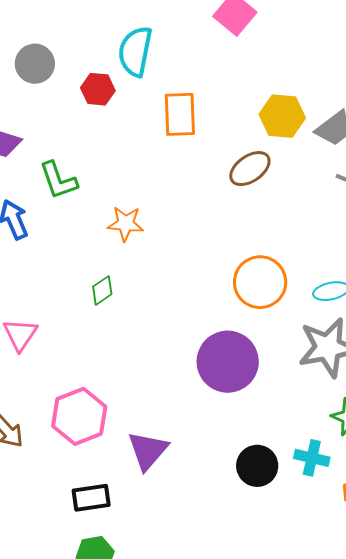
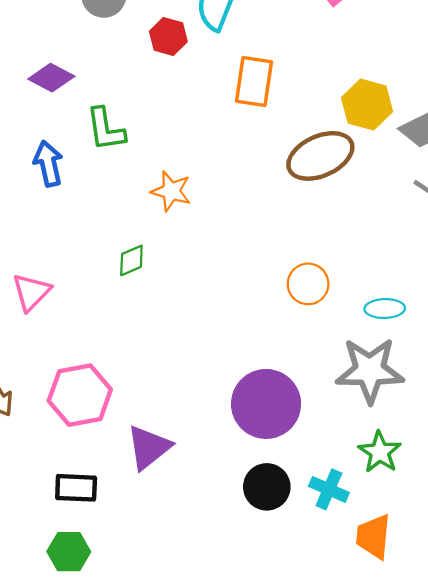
brown ellipse: (250, 169) -> (320, 156), size x1.4
orange circle: (260, 282) -> (308, 284), size x0.7
purple circle: (228, 362) -> (266, 404), moved

